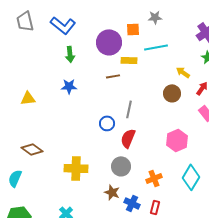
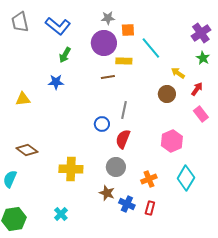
gray star: (155, 17) -> (108, 18), moved
cyan line: (156, 47) -> (151, 48), turned 60
green arrow: (70, 54) -> (65, 55), turned 35
blue star: (69, 86) -> (56, 82), moved

